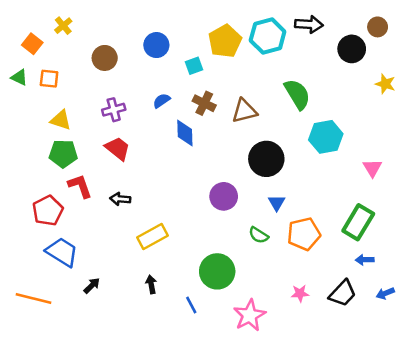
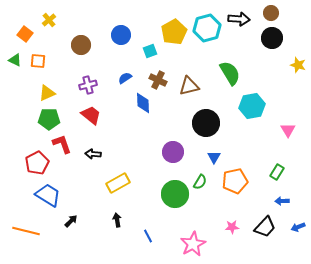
brown circle: (378, 27) -> (271, 13), moved
yellow triangle: (61, 120) -> (47, 93), turned -42
green rectangle: (358, 222) -> (277, 172), size x0.6
green semicircle: (259, 235) -> (200, 182), turned -91
green circle: (217, 271) -> (175, 194), moved

